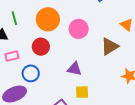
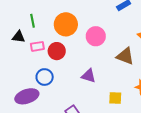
brown triangle: (110, 46) -> (125, 56), turned 48
pink rectangle: (12, 56) -> (37, 46), moved
yellow square: (82, 92) -> (115, 98), moved

